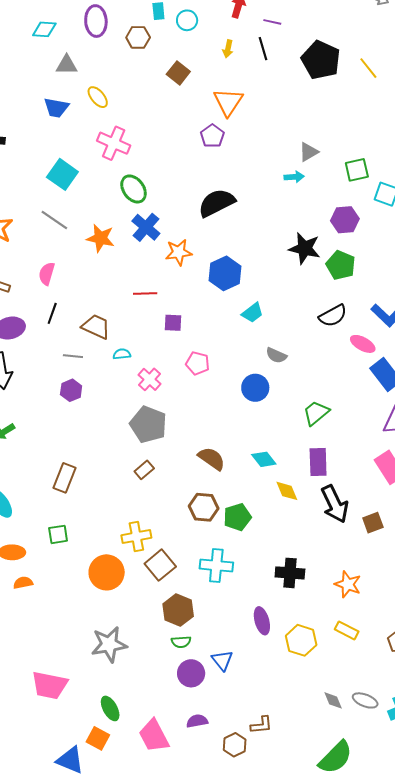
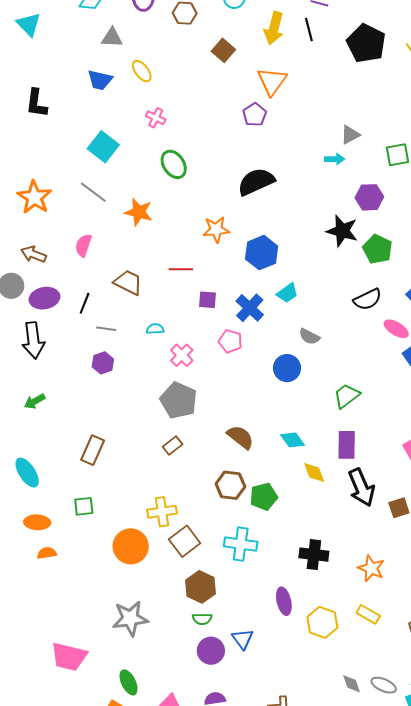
yellow arrow: (228, 49) -> (274, 28), size x1.8
pink cross: (114, 143) -> (156, 118), size x0.6
purple hexagon: (345, 220) -> (369, 197), moved
blue cross: (146, 227) -> (250, 308), moved
black line: (52, 313) -> (85, 303), moved
brown trapezoid: (96, 327) -> (128, 282), moved

